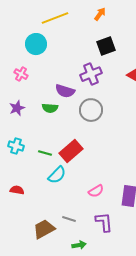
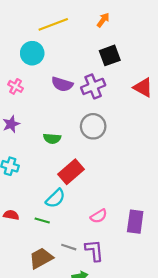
purple semicircle: (65, 91) -> (62, 84), moved
green semicircle: (50, 108) -> (52, 139), moved
green line: (45, 153) -> (42, 220), moved
purple L-shape: (104, 222) -> (94, 250), moved

